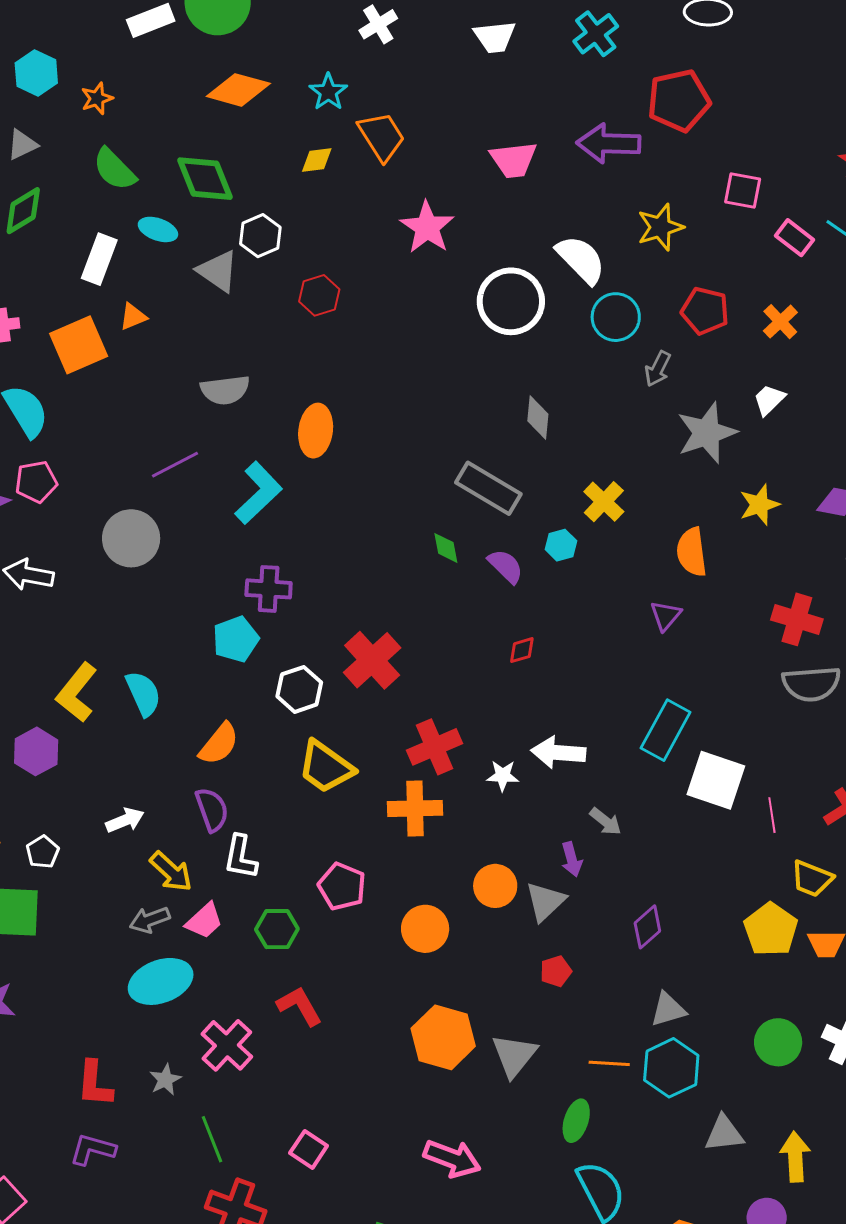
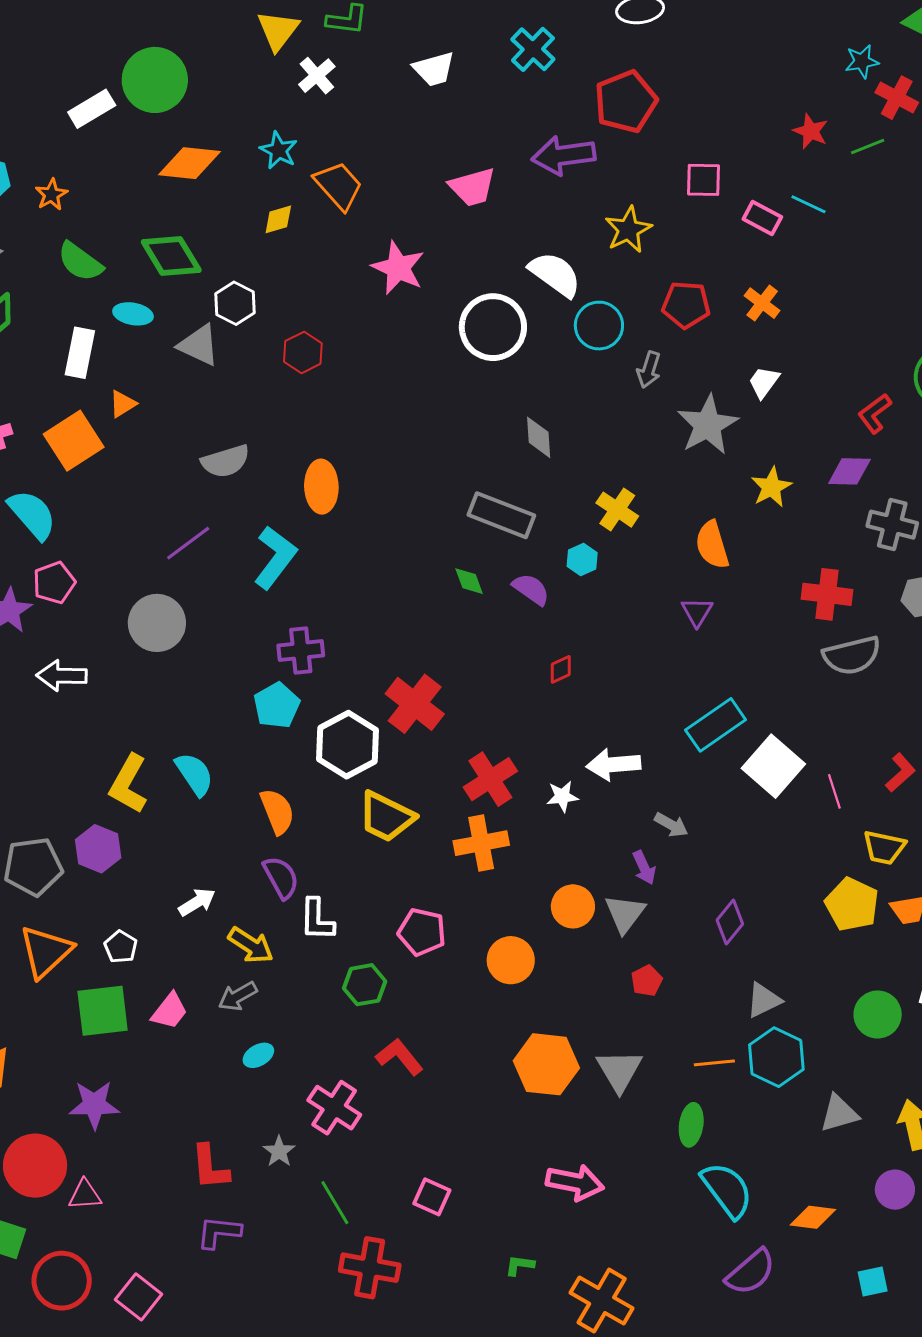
white hexagon: (299, 689) -> (347, 745), size x1.4
cyan rectangle: (666, 730) -> (716, 725), turned 36
orange semicircle: (219, 744) -> (277, 811), turned -51
white square: (716, 780) -> (773, 766), turned 32
pink trapezoid: (204, 921) -> (170, 1011), moved
cyan ellipse: (161, 981) -> (258, 1055), size x0.5

